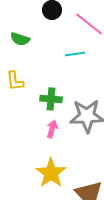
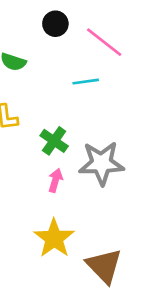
green cross: (51, 99) -> (54, 141), turned 30

